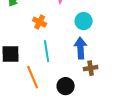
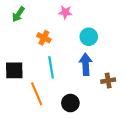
brown cross: (91, 68) -> (108, 81), moved

